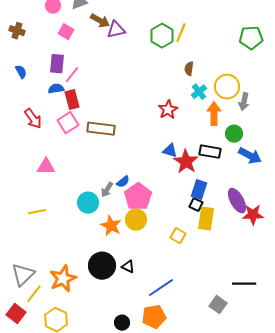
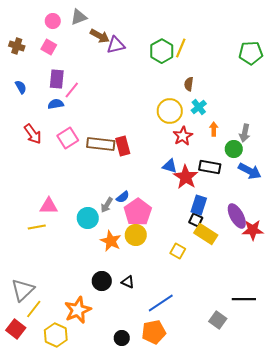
pink square: (66, 32) -> (49, 47), moved
yellow circle: (227, 87) -> (170, 111), moved
red rectangle: (72, 100) -> (123, 146), moved
gray arrow: (244, 102) -> (245, 133), moved
red star: (168, 110) -> (183, 136), moved
orange arrow: (214, 114) -> (214, 129), size x0.6
pink triangle: (46, 167) -> (49, 206), moved
yellow rectangle: (206, 219) -> (206, 234), turned -65
black circle: (102, 266) -> (102, 281), size x0.7
orange star: (63, 279) -> (78, 310), moved

